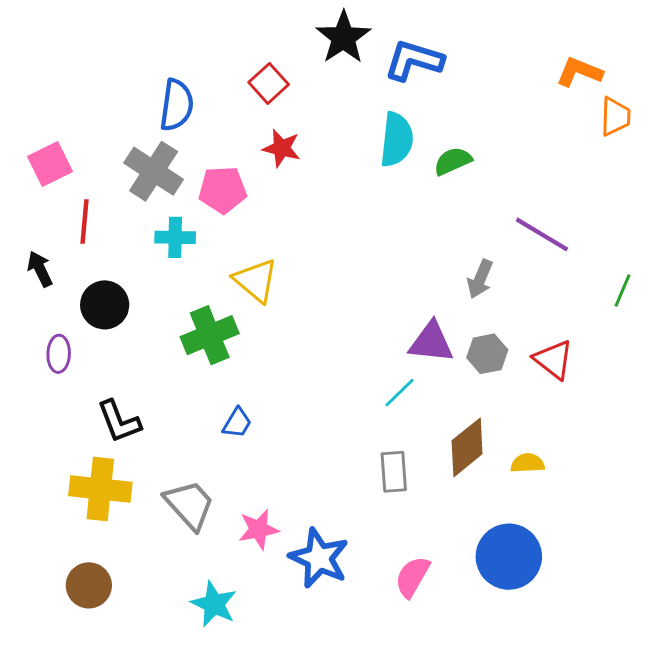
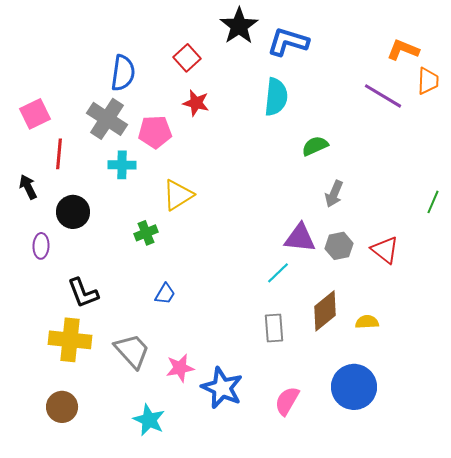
green semicircle: (453, 161) -> (315, 146), moved
purple line: (542, 234) -> (383, 96), moved
yellow triangle: (256, 280) -> (178, 195), turned 48
green cross: (210, 335) -> (146, 233), size x0.6

